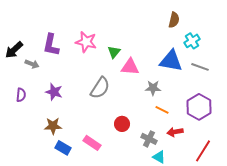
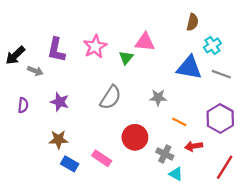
pink star: (86, 42) -> (95, 47), turned 30
pink triangle: (130, 67) -> (145, 42), moved
gray star: (153, 88) -> (158, 97), moved
red circle: (122, 124) -> (135, 137), size x1.5

